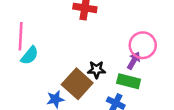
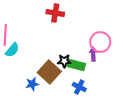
purple arrow: (134, 61) -> (93, 54), turned -32
green rectangle: (129, 81) -> (76, 65), moved

